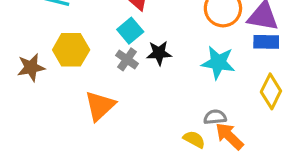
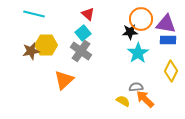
black star: (159, 53) -> (130, 32), moved
gray cross: (127, 59) -> (81, 51), size x1.5
cyan star: (218, 63) -> (138, 53), turned 30
brown star: (31, 67) -> (31, 51), moved

